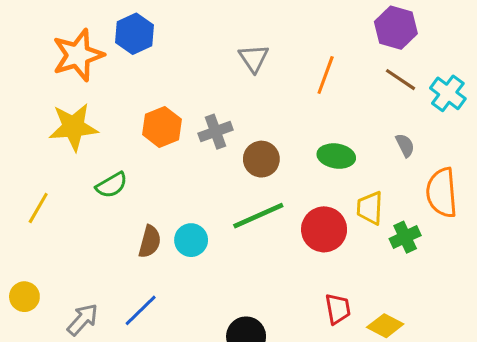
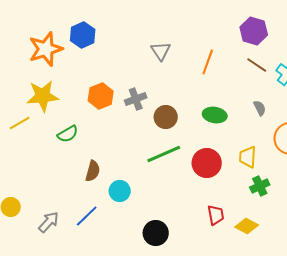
yellow line: (38, 208) -> (20, 123), moved, turned 30
yellow trapezoid: (370, 208) -> (248, 157), moved
green cross: (405, 237) -> (260, 186), moved
cyan circle: (191, 240) -> (120, 191), moved

